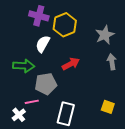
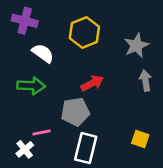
purple cross: (39, 16) -> (25, 21), moved
white semicircle: (43, 44) -> (43, 53), moved, turned 96
gray pentagon: (46, 84) -> (75, 112), moved

